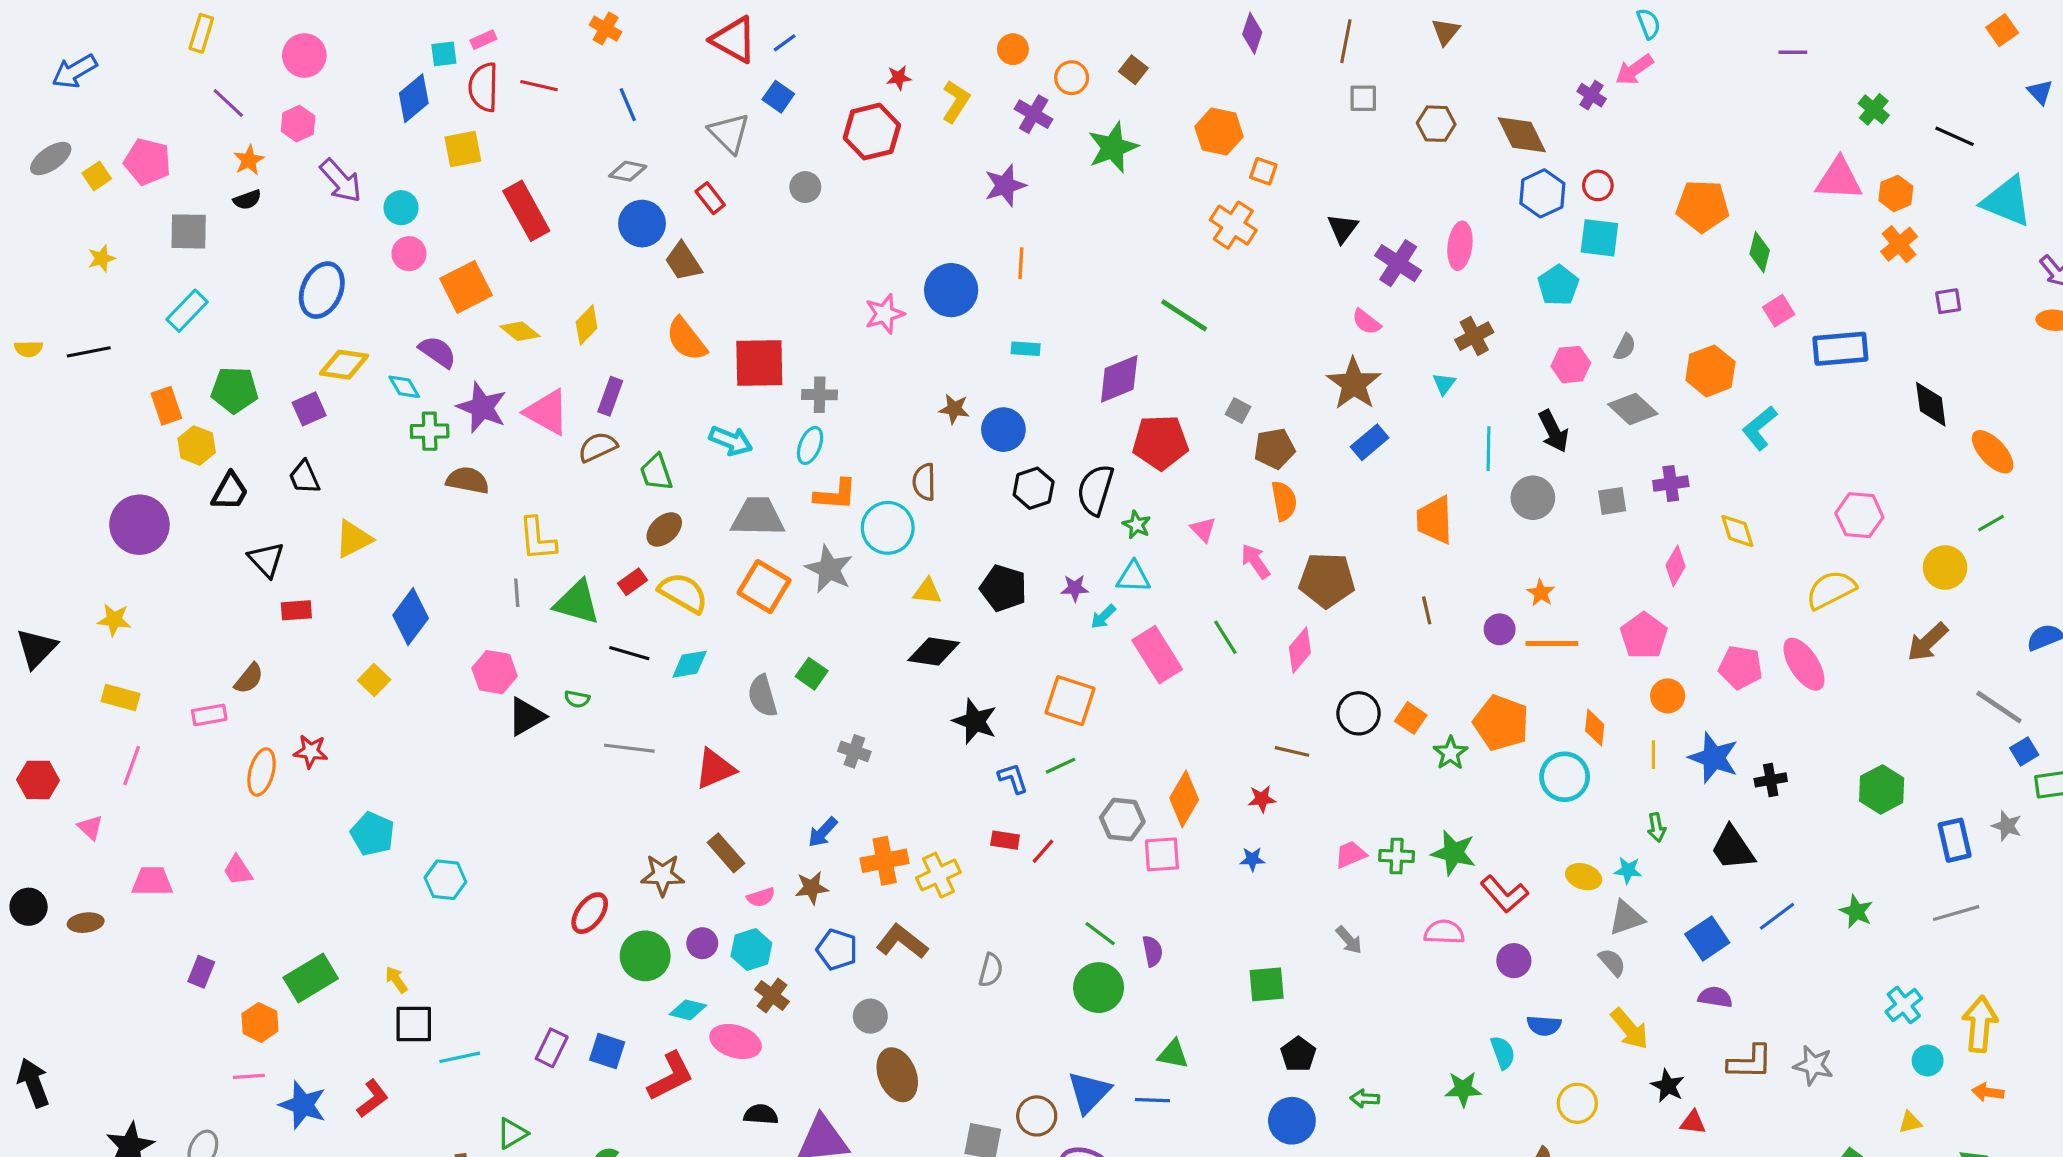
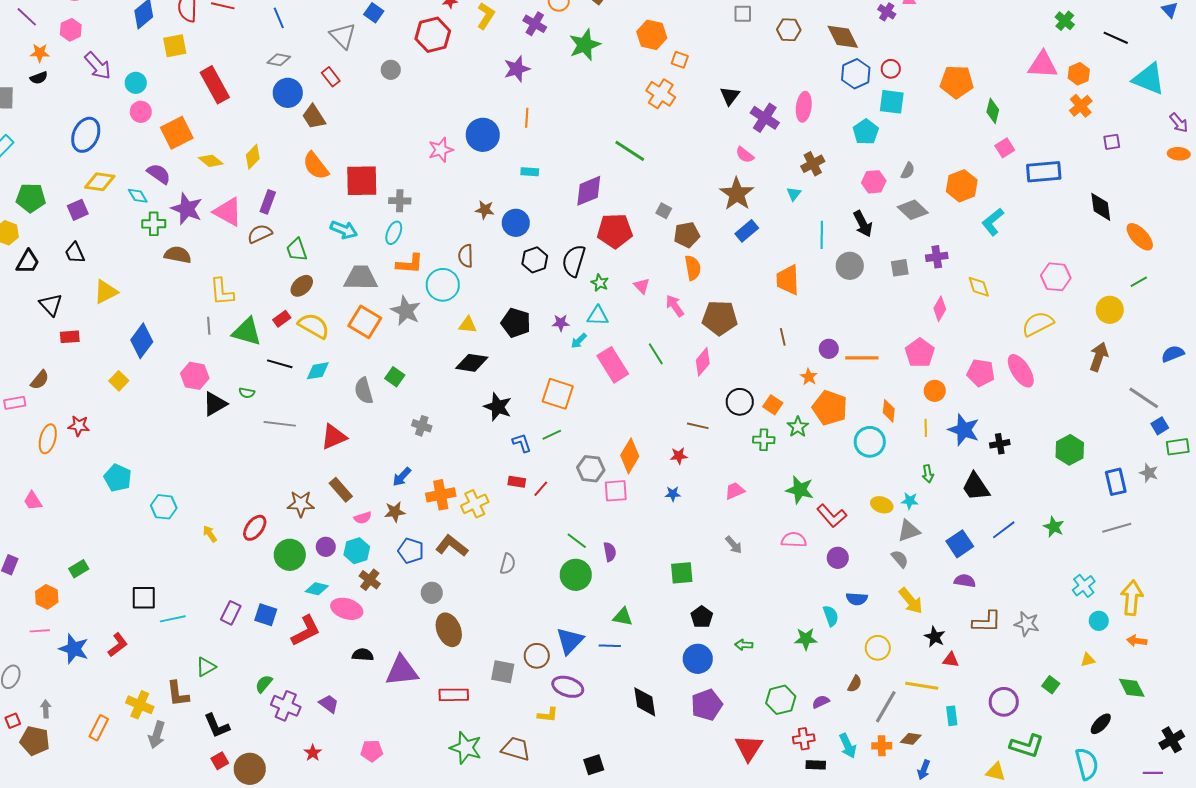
orange star: (249, 160) -> (40, 53), turned 30
orange star: (1541, 593) -> (809, 377), moved
brown arrow: (1928, 642) -> (1099, 357), turned 152
green cross: (1397, 856) -> (764, 440), moved
green rectangle: (311, 978) -> (79, 569), size x0.6
yellow arrow: (396, 980) -> (210, 534), moved

